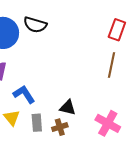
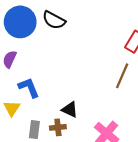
gray rectangle: (37, 123) -> (34, 130), moved

